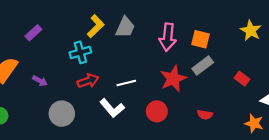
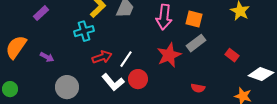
red arrow: (88, 81) -> (102, 57), moved
white line: (126, 83) -> (126, 59), turned -42
red circle: (157, 111) -> (138, 79), moved

